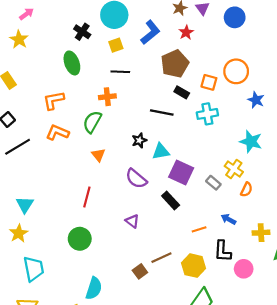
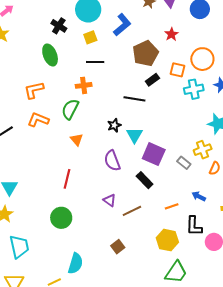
red star: (186, 32) -> (171, 34), moved
black rectangle: (182, 92) -> (152, 80), turned -64
cyan cross: (207, 114) -> (194, 89), moved
cyan triangle: (161, 152) -> (134, 135), turned -48
yellow cross: (234, 169) -> (203, 150), turned 36
purple semicircle: (136, 179) -> (112, 161), turned 30
brown line: (161, 258) -> (132, 211), moved

